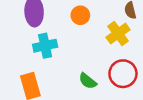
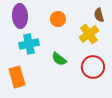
green semicircle: (88, 81) -> (59, 59), moved

